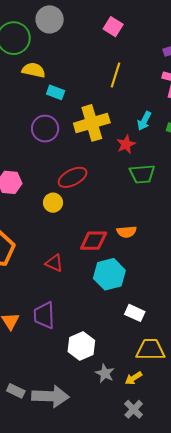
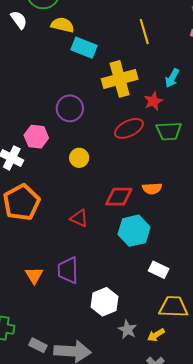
yellow line: (116, 75) -> (144, 32), turned -35
cyan rectangle: (56, 92) -> (84, 48), size x1.4
purple circle: (45, 129) -> (70, 108), moved
red ellipse: (73, 177) -> (129, 128), moved

